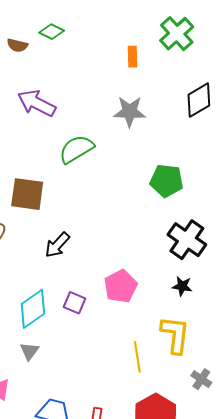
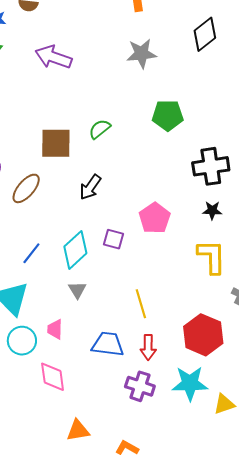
green semicircle: (76, 149) -> (100, 129), moved, size x0.7
green pentagon: (167, 181) -> (168, 115), moved
black cross: (187, 240) -> (211, 166), turned -36
yellow line: (137, 357) -> (141, 304), moved

